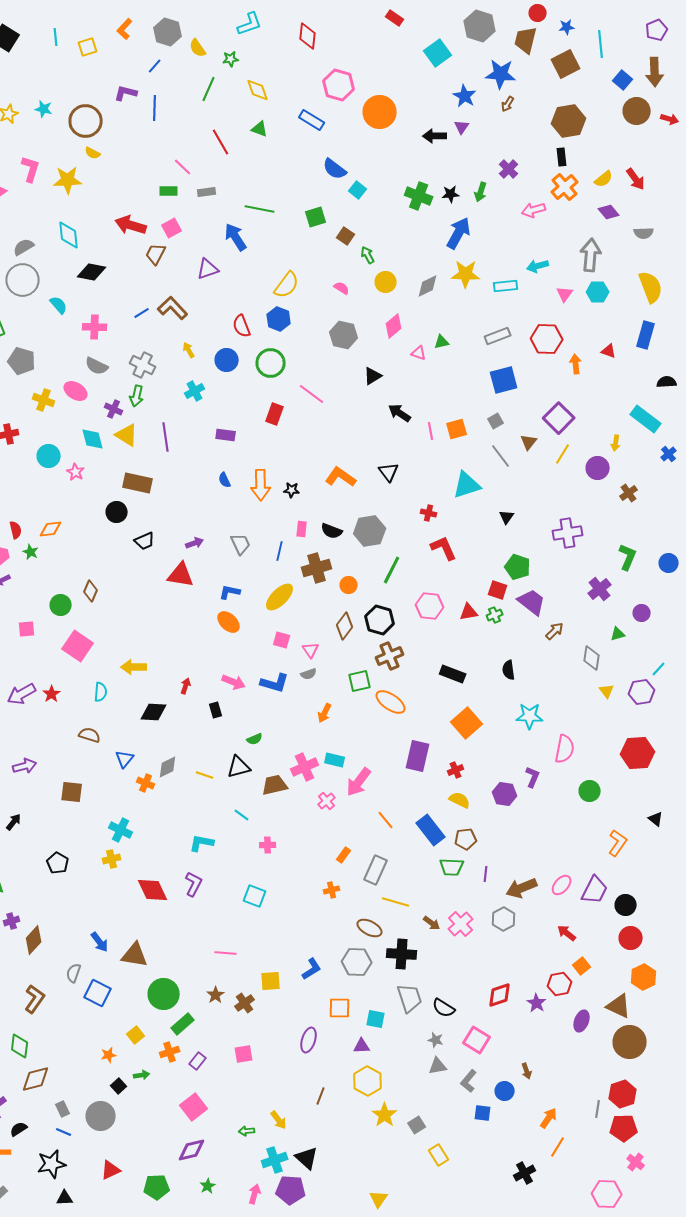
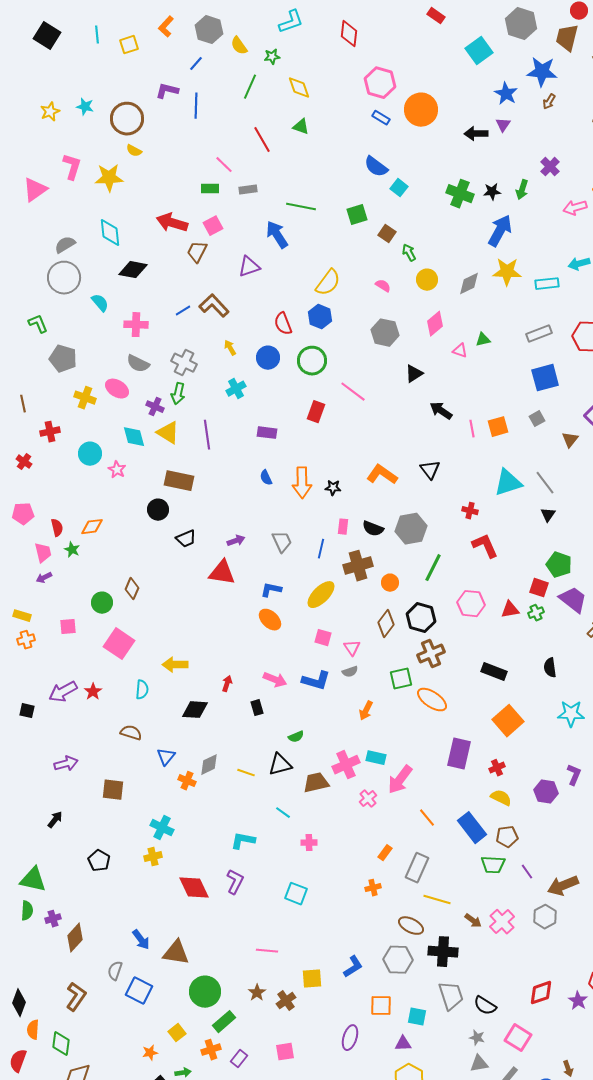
blue rectangle: (312, 120) -> (381, 118), moved, size x0.7
gray line: (501, 456) -> (545, 483), moved
purple line: (486, 874) -> (527, 872), turned -42

